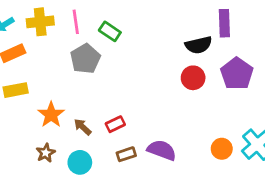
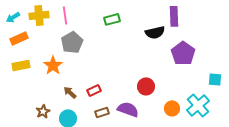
green rectangle: (110, 31) -> (112, 19), moved, turned -49
red circle: (193, 78) -> (146, 86), moved
orange star: (51, 115) -> (53, 65), moved

